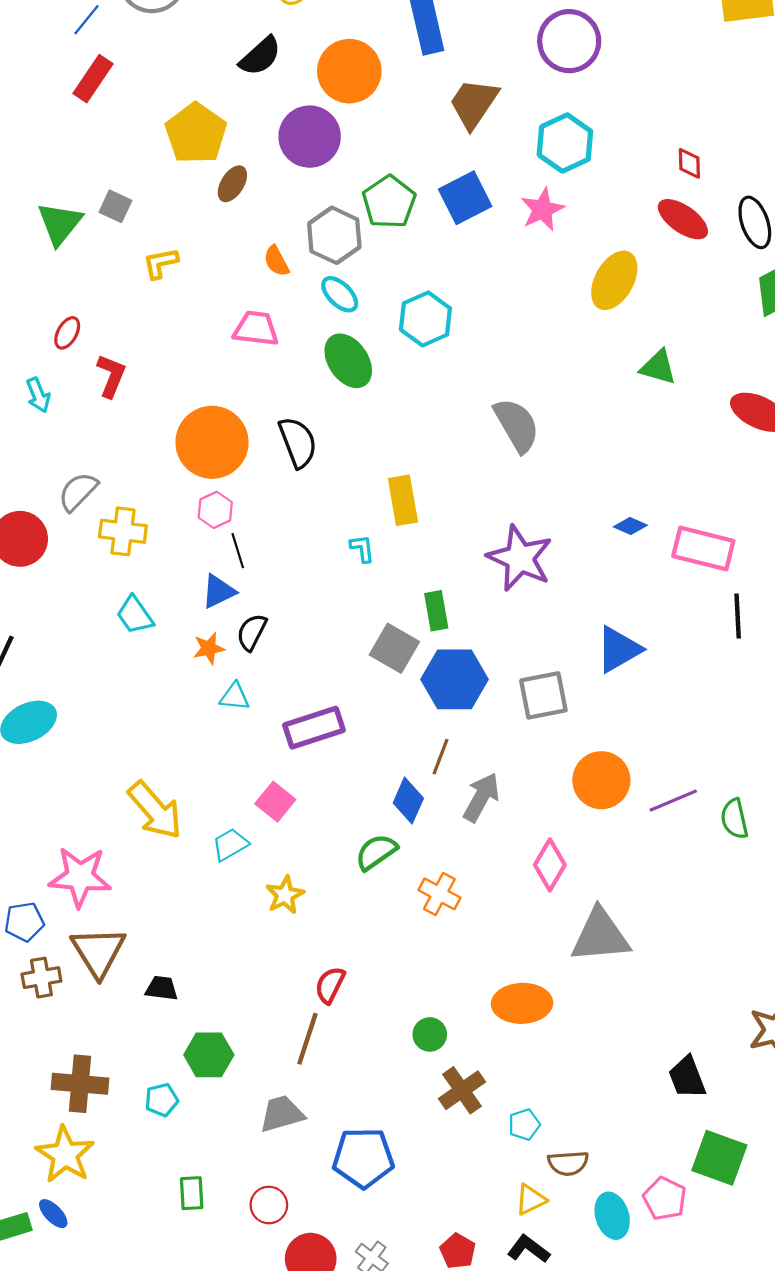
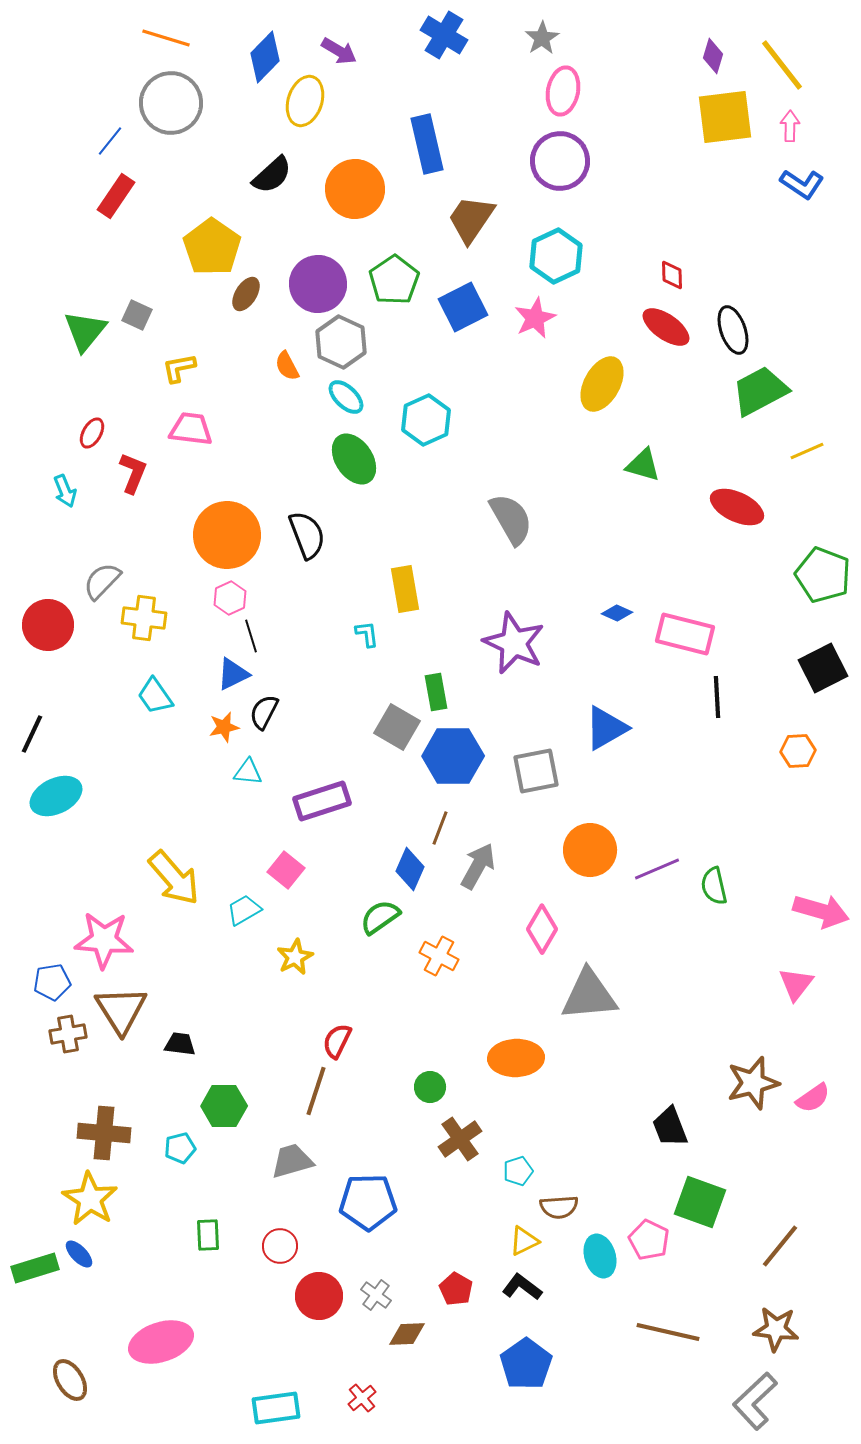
purple circle: (310, 137) -> (318, 284), moved
green pentagon: (389, 202) -> (394, 280), moved
pink trapezoid: (256, 329) -> (191, 429), moved

